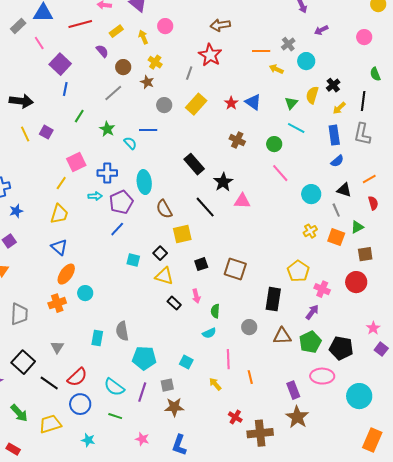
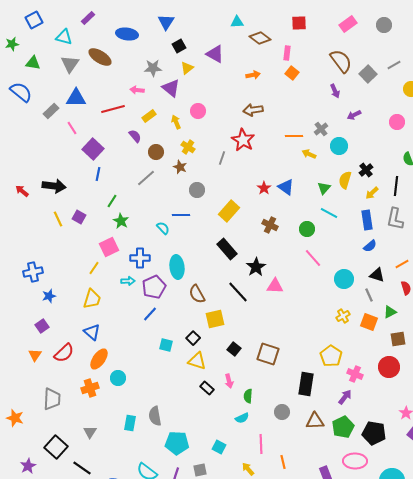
yellow rectangle: (196, 104) -> (229, 211), moved
green star: (107, 129) -> (121, 221), moved
black square: (201, 264) -> (234, 349), turned -32
red semicircle: (77, 377) -> (64, 353), moved

